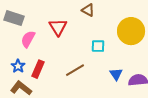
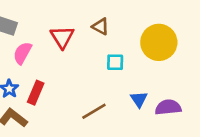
brown triangle: (88, 10) -> (101, 26), moved
brown line: (75, 70) -> (94, 111), moved

